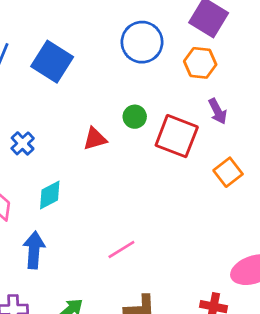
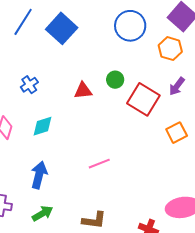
purple arrow: (218, 111) -> (177, 86), turned 54
blue arrow: (34, 250) -> (39, 175), moved
pink line: (121, 250) -> (99, 164), moved

